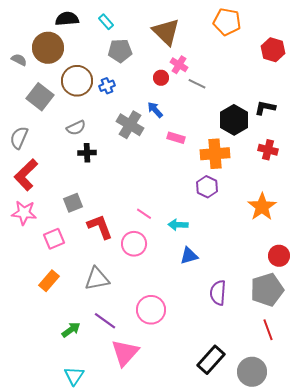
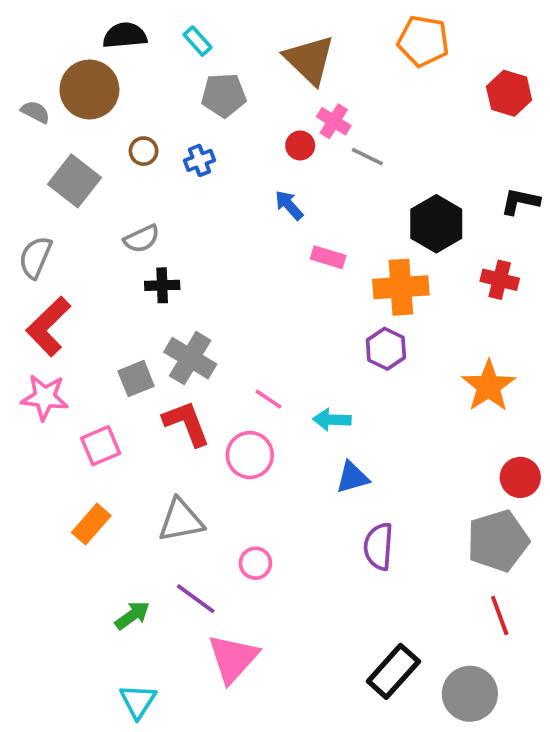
brown circle: (77, 81) -> (144, 151), size x0.5
black L-shape: (265, 108) -> (520, 201), moved
gray cross: (130, 125) -> (190, 358), moved
purple semicircle: (218, 293) -> (379, 546), moved
pink circle: (151, 310) -> (255, 563), moved, size x0.6

